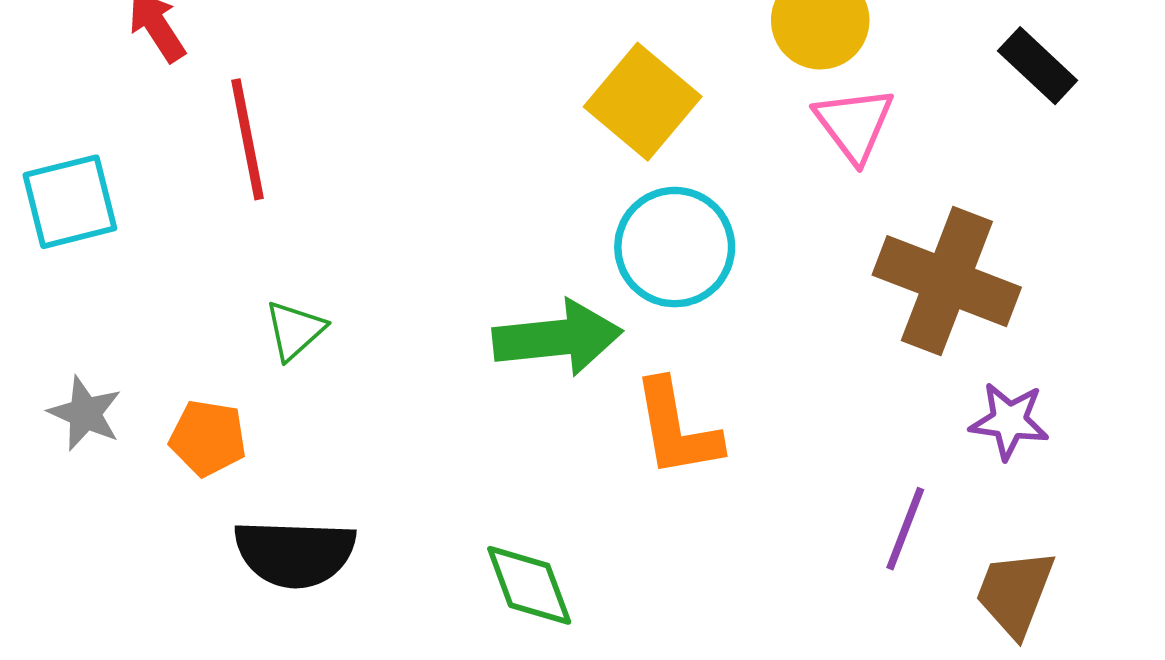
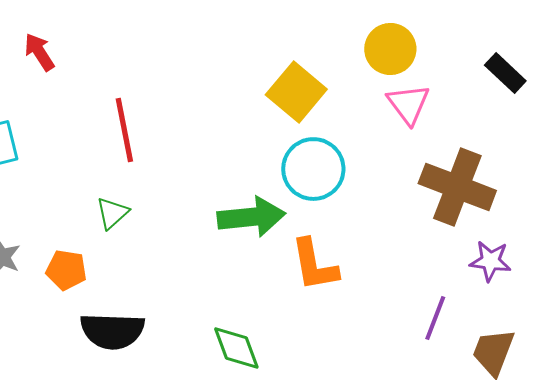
red line: (248, 139) -> (124, 130), moved

